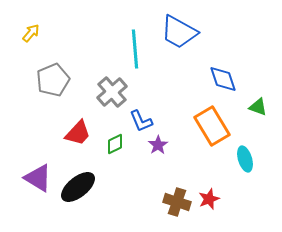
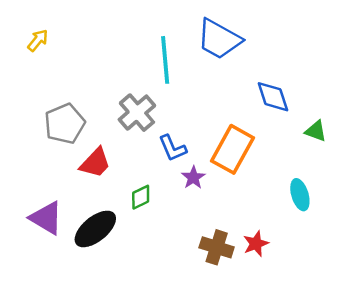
gray pentagon: (53, 80) -> (65, 124), moved
orange rectangle: (212, 126) -> (233, 149), moved, turned 60
green diamond: (115, 144) -> (141, 197), moved

